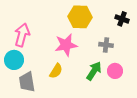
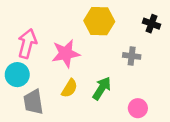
pink star: (66, 45) -> (66, 53), moved
green arrow: (94, 71) -> (102, 88), moved
pink circle: (115, 71) -> (138, 108), moved

